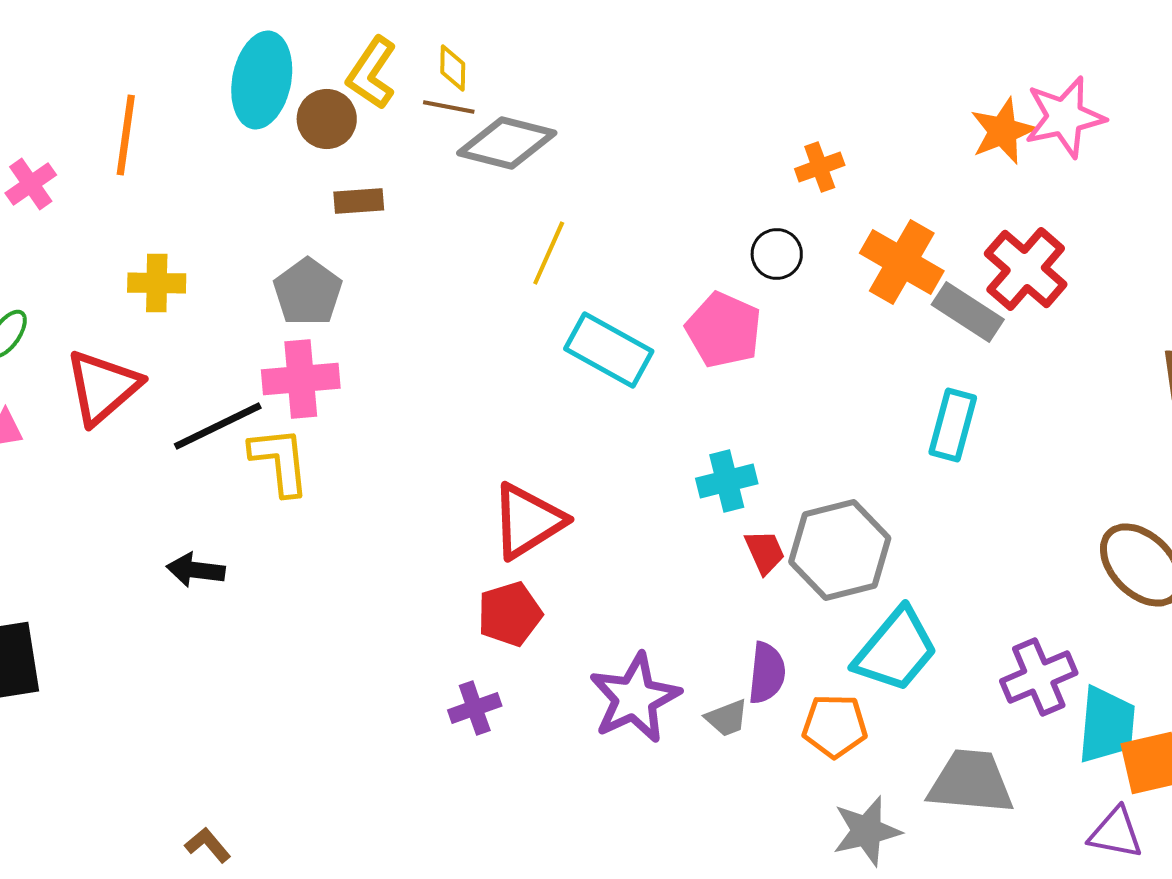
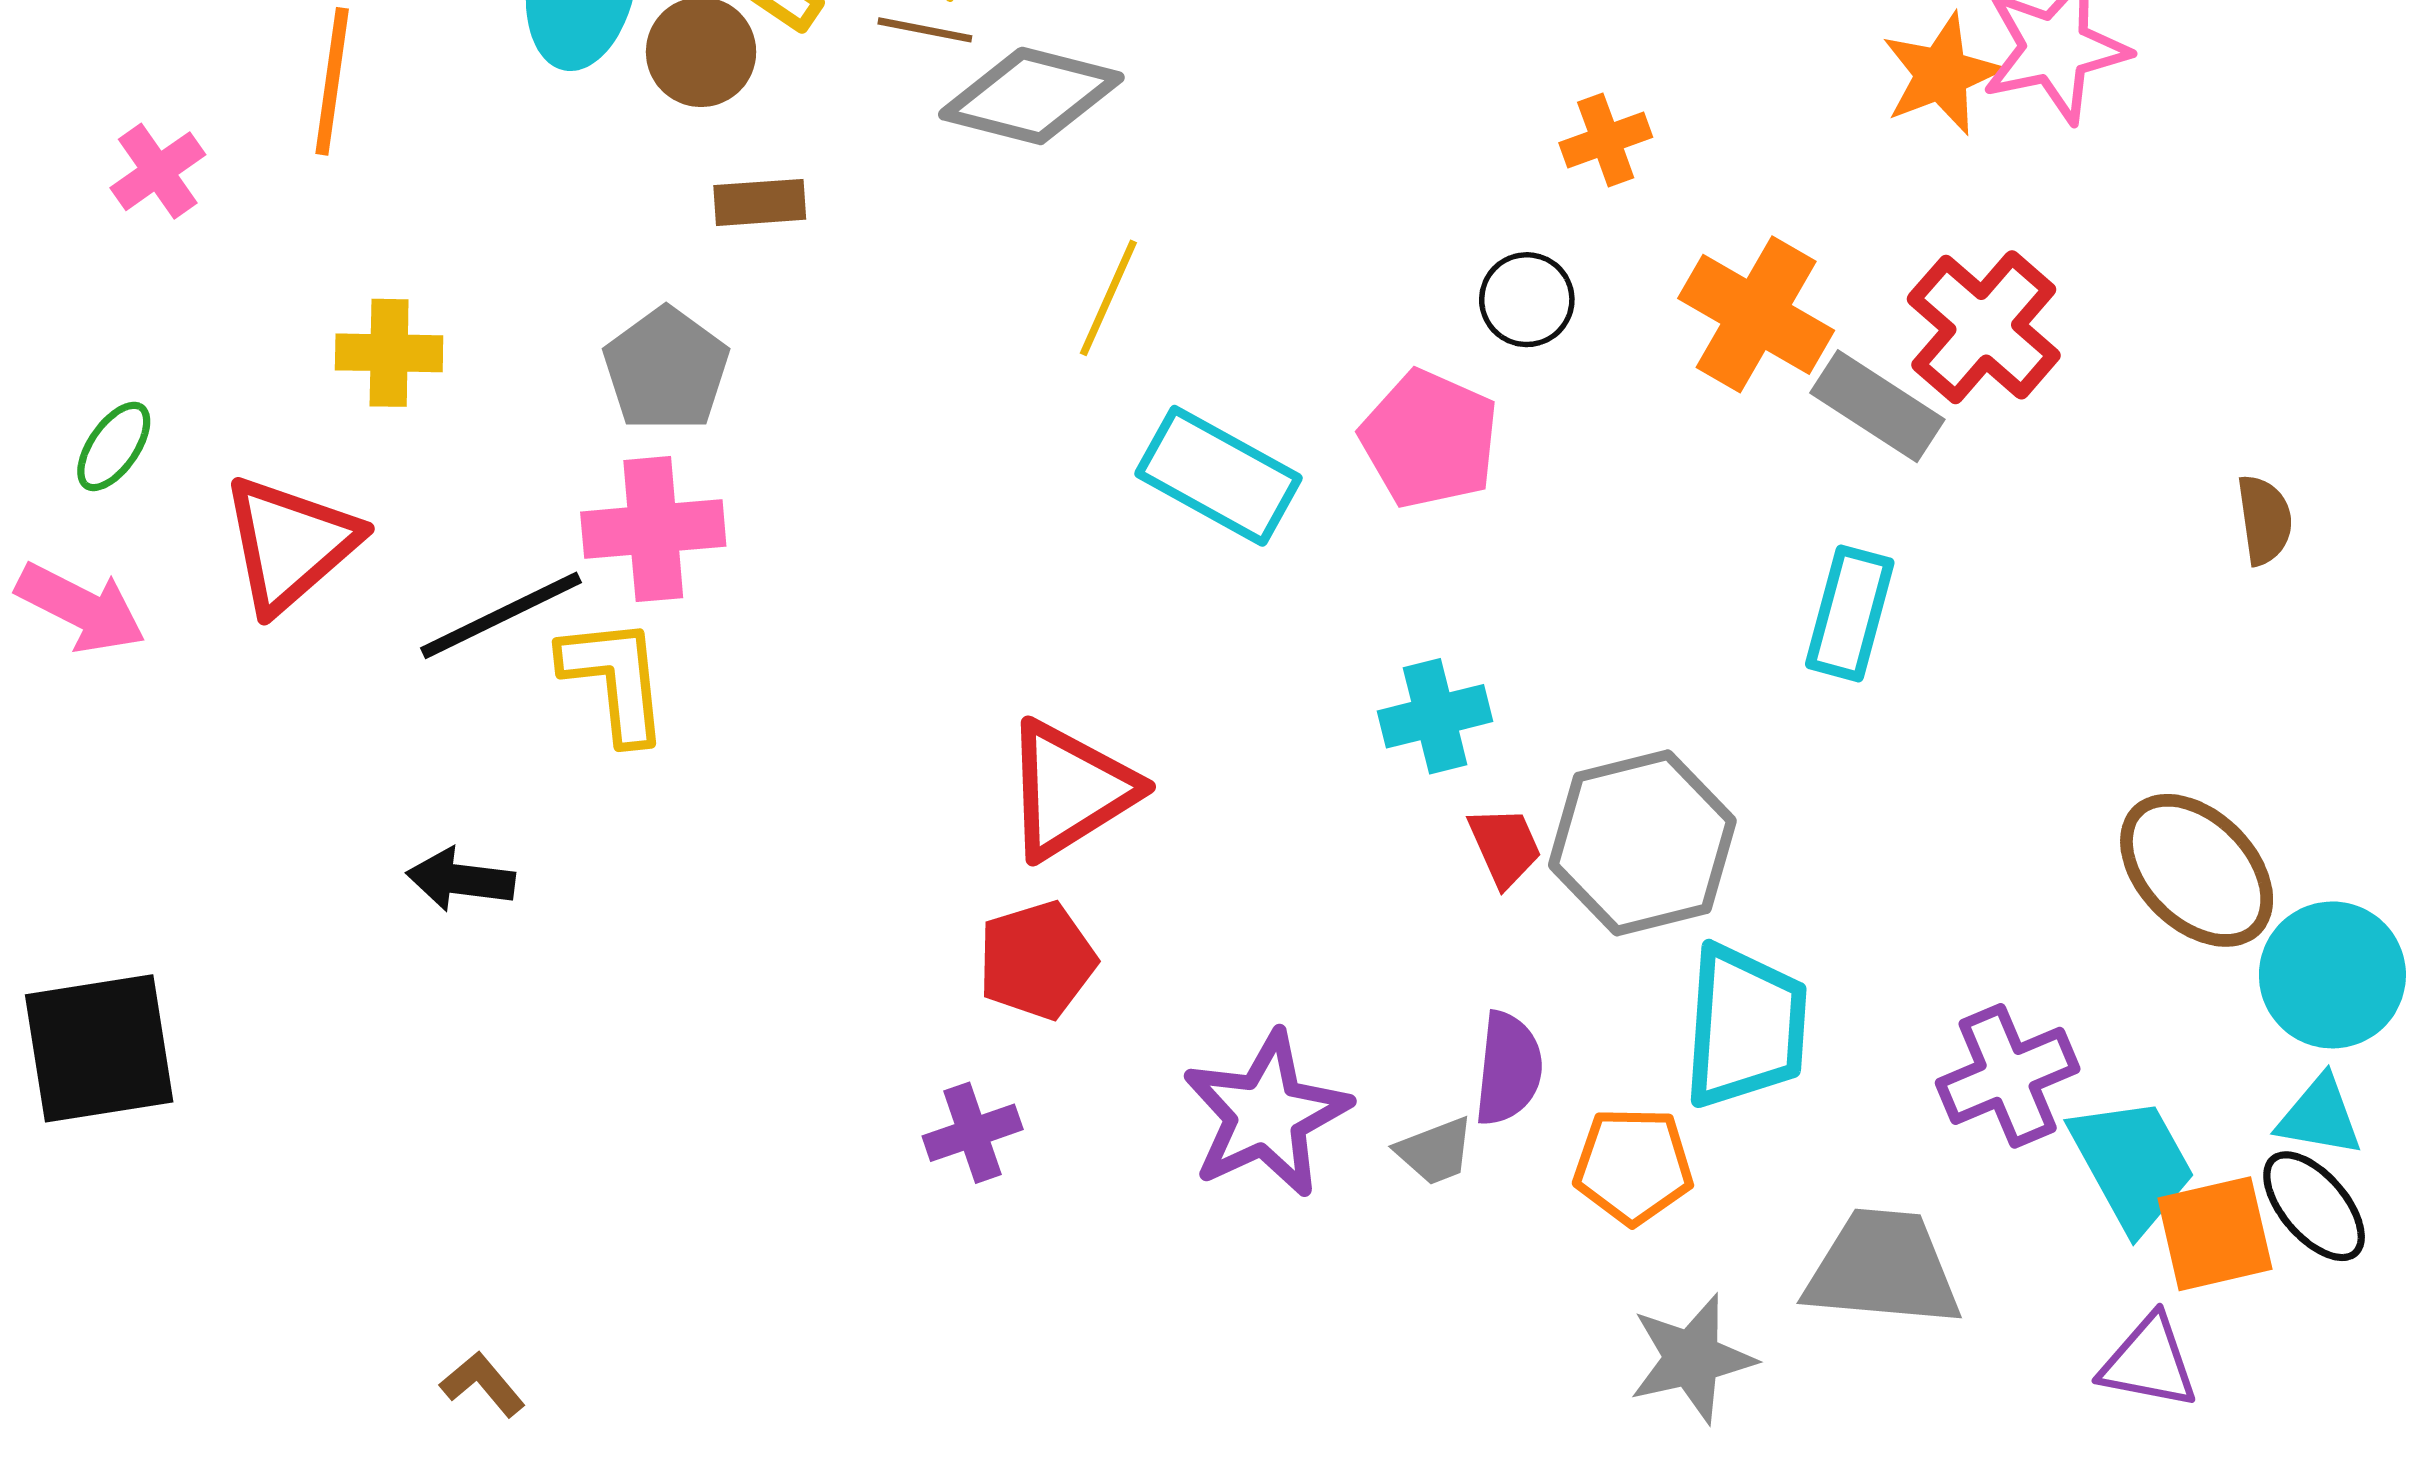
cyan trapezoid: (896, 650) -> (1745, 1026), turned -36
cyan trapezoid: (1107, 725) -> (2132, 1164), turned -34

